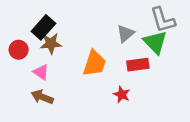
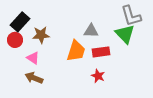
black rectangle: (43, 27) -> (20, 22), moved
gray triangle: (125, 34) -> (91, 31), moved, turned 42
red rectangle: (138, 65) -> (101, 52), moved

